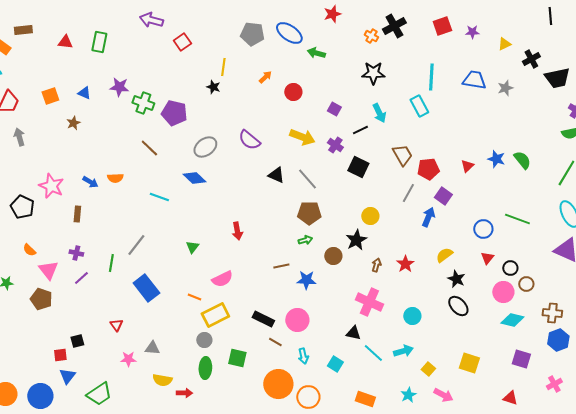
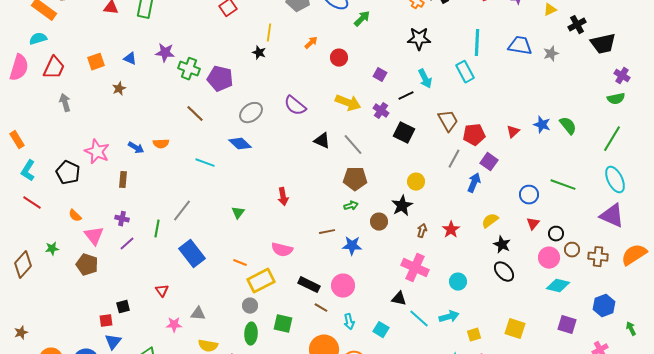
green arrow: (316, 53) -> (362, 19), turned 120
pink semicircle: (222, 279) -> (282, 250), moved, turned 40
brown cross: (552, 313) -> (598, 257), moved
yellow square: (428, 369) -> (474, 335), turned 32

